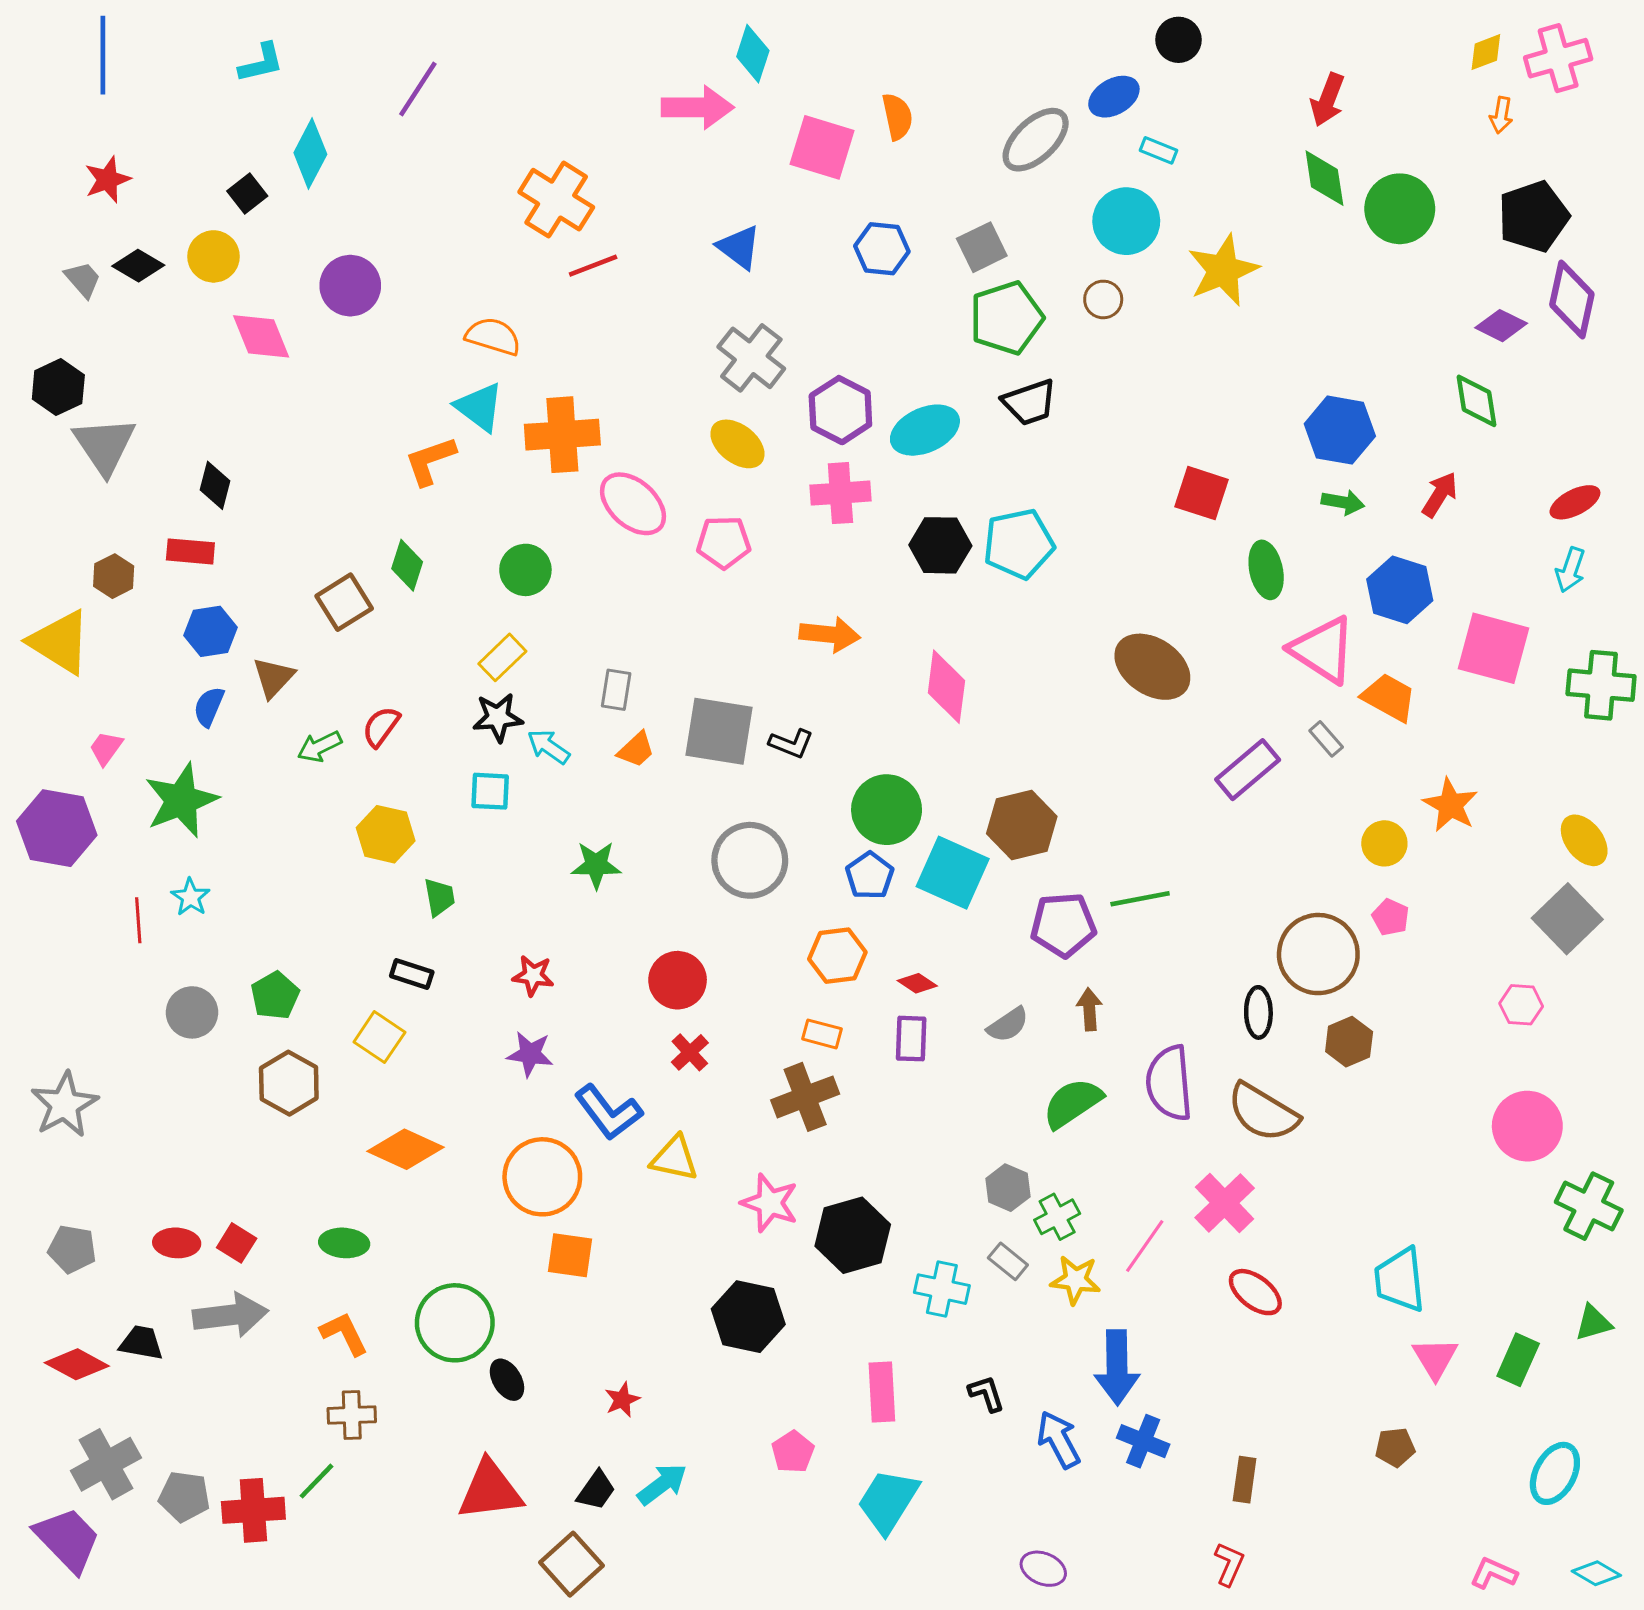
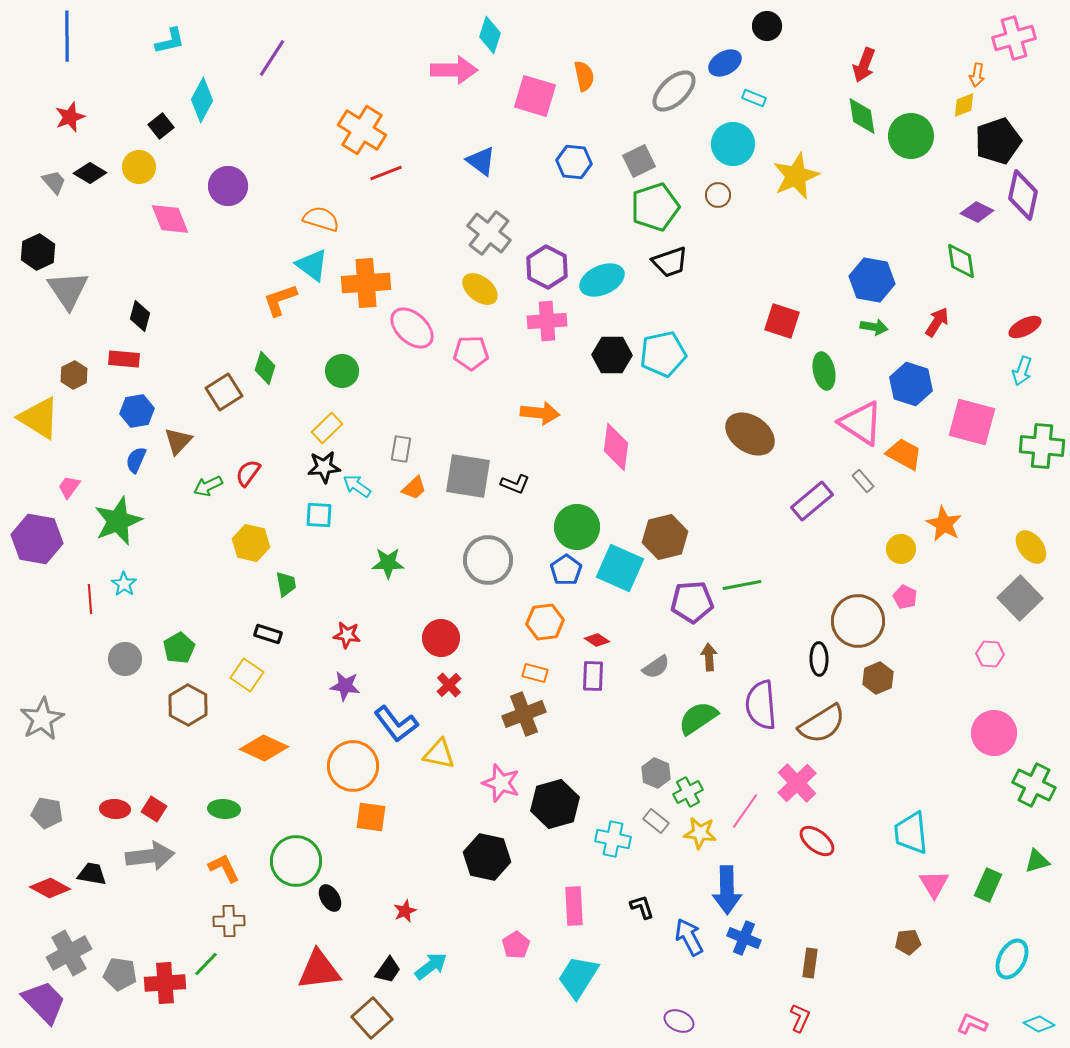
yellow diamond: (1486, 52) -> (964, 105), moved
brown semicircle: (1263, 1112) -> (822, 724), turned -63

